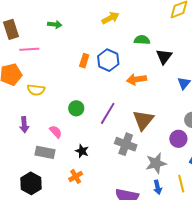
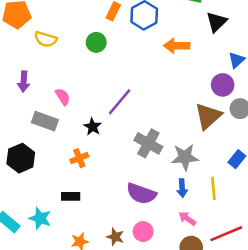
green circle: (76, 108) -> (96, 42), moved
purple line: (108, 113) -> (120, 102), moved
brown triangle: (143, 120) -> (208, 116), moved
purple circle: (178, 139) -> (223, 85), moved
gray cross: (126, 144) -> (148, 143), moved

